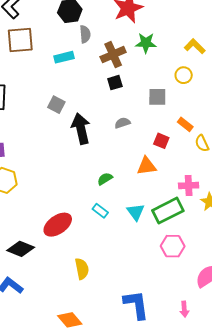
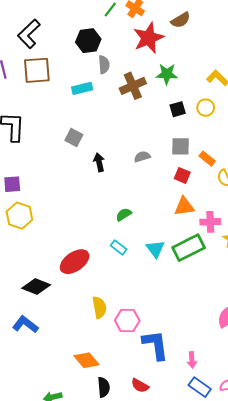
black square: (115, 83) -> (178, 109), moved
gray square: (157, 97) -> (180, 146), moved
black arrow: (81, 129) -> (99, 162), size x0.6
orange triangle: (147, 166) -> (184, 206), moved
pink hexagon: (173, 246) -> (127, 320), moved
pink arrow: (184, 309) -> (192, 360), moved

